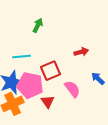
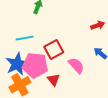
red arrow: (81, 52) -> (98, 25), moved

